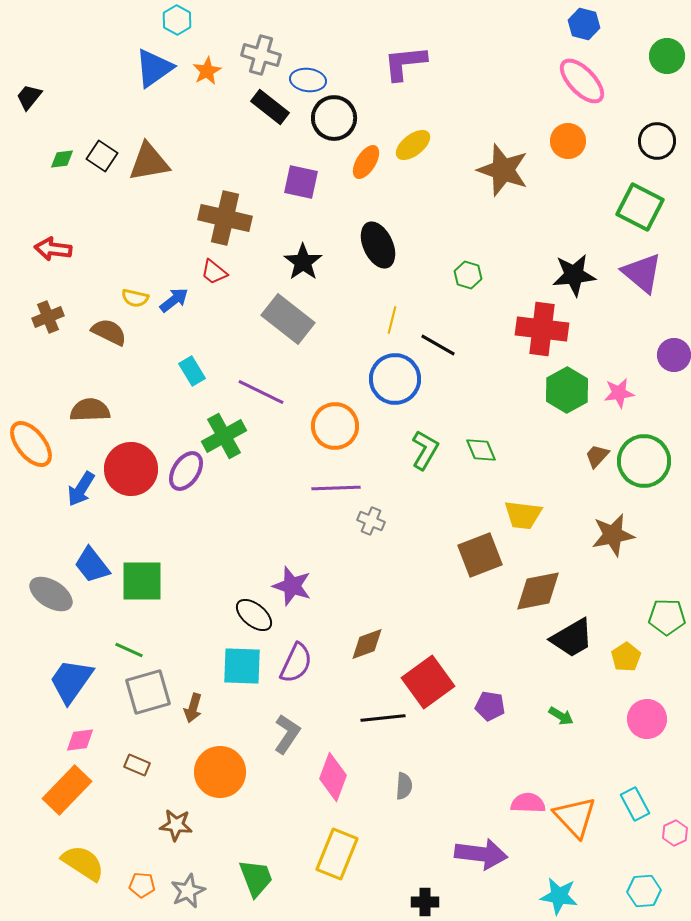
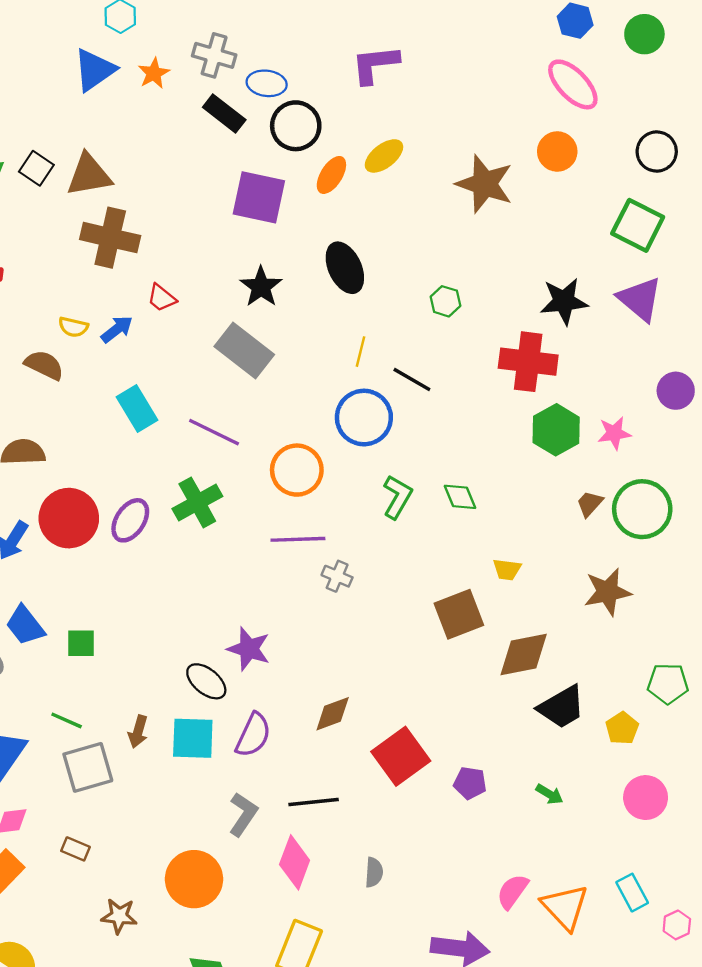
green circle: (667, 56) -> (644, 34), moved
purple square: (301, 182) -> (259, 197), size x1.4
brown cross: (225, 218) -> (110, 238), moved
cyan rectangle: (192, 371) -> (137, 409), size x1.4
green cross: (224, 436) -> (197, 502), moved
yellow trapezoid: (523, 515) -> (507, 570), size x0.7
green square: (142, 581) -> (81, 643), size x0.6
brown arrow: (193, 708) -> (138, 732), moved
black line: (383, 718) -> (314, 802), moved
orange circle: (220, 772) -> (194, 879), moved
pink semicircle: (528, 803) -> (513, 891), turned -56

